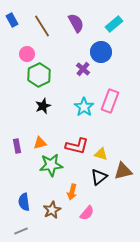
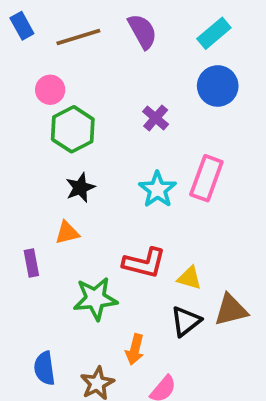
brown line: (42, 26) -> (78, 37), turned -75
blue circle: (101, 52) -> (218, 86), moved
orange triangle: (40, 143) -> (67, 233), moved

